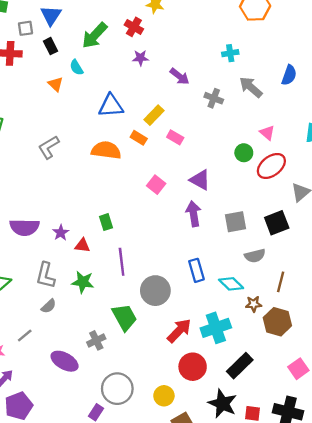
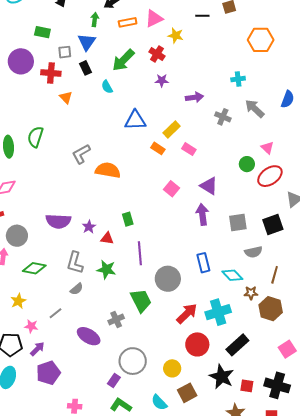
purple arrow: (180, 76) -> (194, 97), turned -48
orange triangle: (56, 84) -> (66, 97), moved
orange semicircle: (106, 150) -> (108, 170), moved

